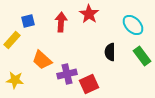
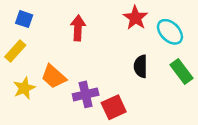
red star: (89, 14) -> (135, 18), moved
blue square: (28, 21) -> (24, 19), moved, turned 32
yellow star: (15, 80) -> (24, 88), moved, turned -30

